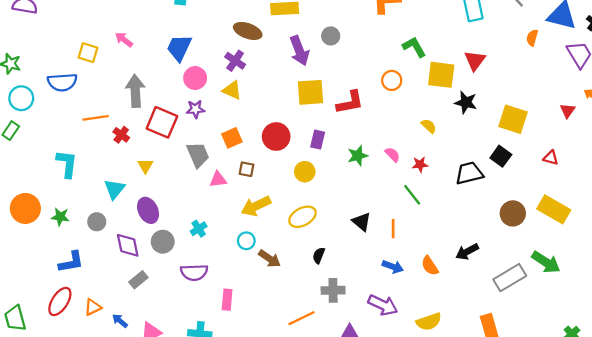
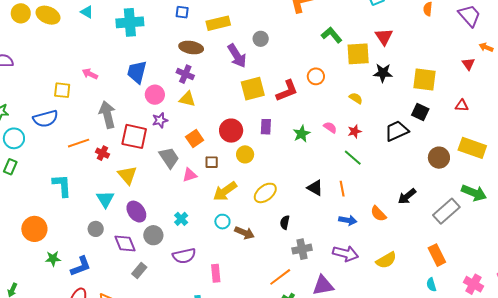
orange circle: (392, 80) -> (316, 76), moved
yellow triangle: (145, 166) -> (127, 175), size x1.5
yellow circle: (305, 172) -> (245, 154), moved
green star: (60, 217) -> (53, 259), moved

